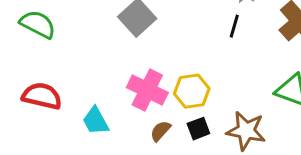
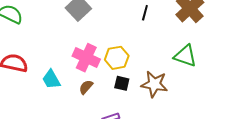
black square: (198, 129) -> (122, 83), turned 35
brown semicircle: (160, 131) -> (86, 87), moved

